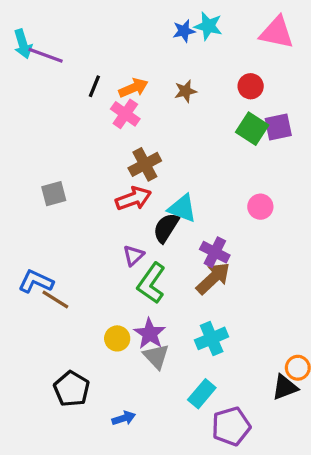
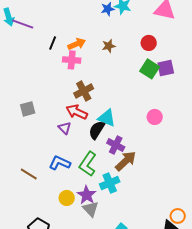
pink cross: (125, 114) -> (72, 60), turned -30
red arrow: (133, 199) -> (77, 112), turned -135
purple cross: (215, 252) -> (116, 145), moved
purple triangle: (133, 255) -> (65, 128), moved, turned -32
blue L-shape: (36, 282) -> (60, 163), moved
cyan cross: (212, 338) -> (110, 183), moved

